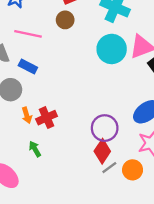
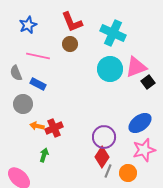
orange arrow: (27, 115) -> (37, 126), turned 120
green arrow: (35, 149) -> (44, 155), turned 48
gray line: (109, 168) -> (108, 171), turned -32

